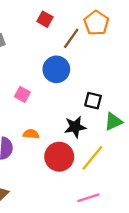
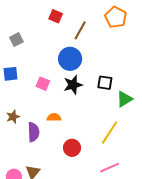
orange pentagon: (96, 23) -> (116, 17), moved
black star: (75, 127) -> (73, 85), moved
red circle: (59, 157) -> (72, 148), moved, size x0.7

